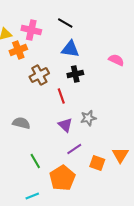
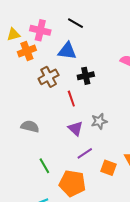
blue triangle: (70, 49) -> (67, 51), moved
orange pentagon: (62, 178) -> (72, 183), turned -30

